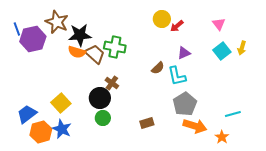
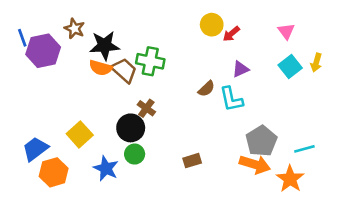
brown star: (57, 22) -> (74, 29), size x0.7
gray pentagon: (185, 104) -> (261, 141), moved
blue star: (62, 129) -> (106, 168), moved
orange star: (222, 137) -> (290, 179), size x1.5

